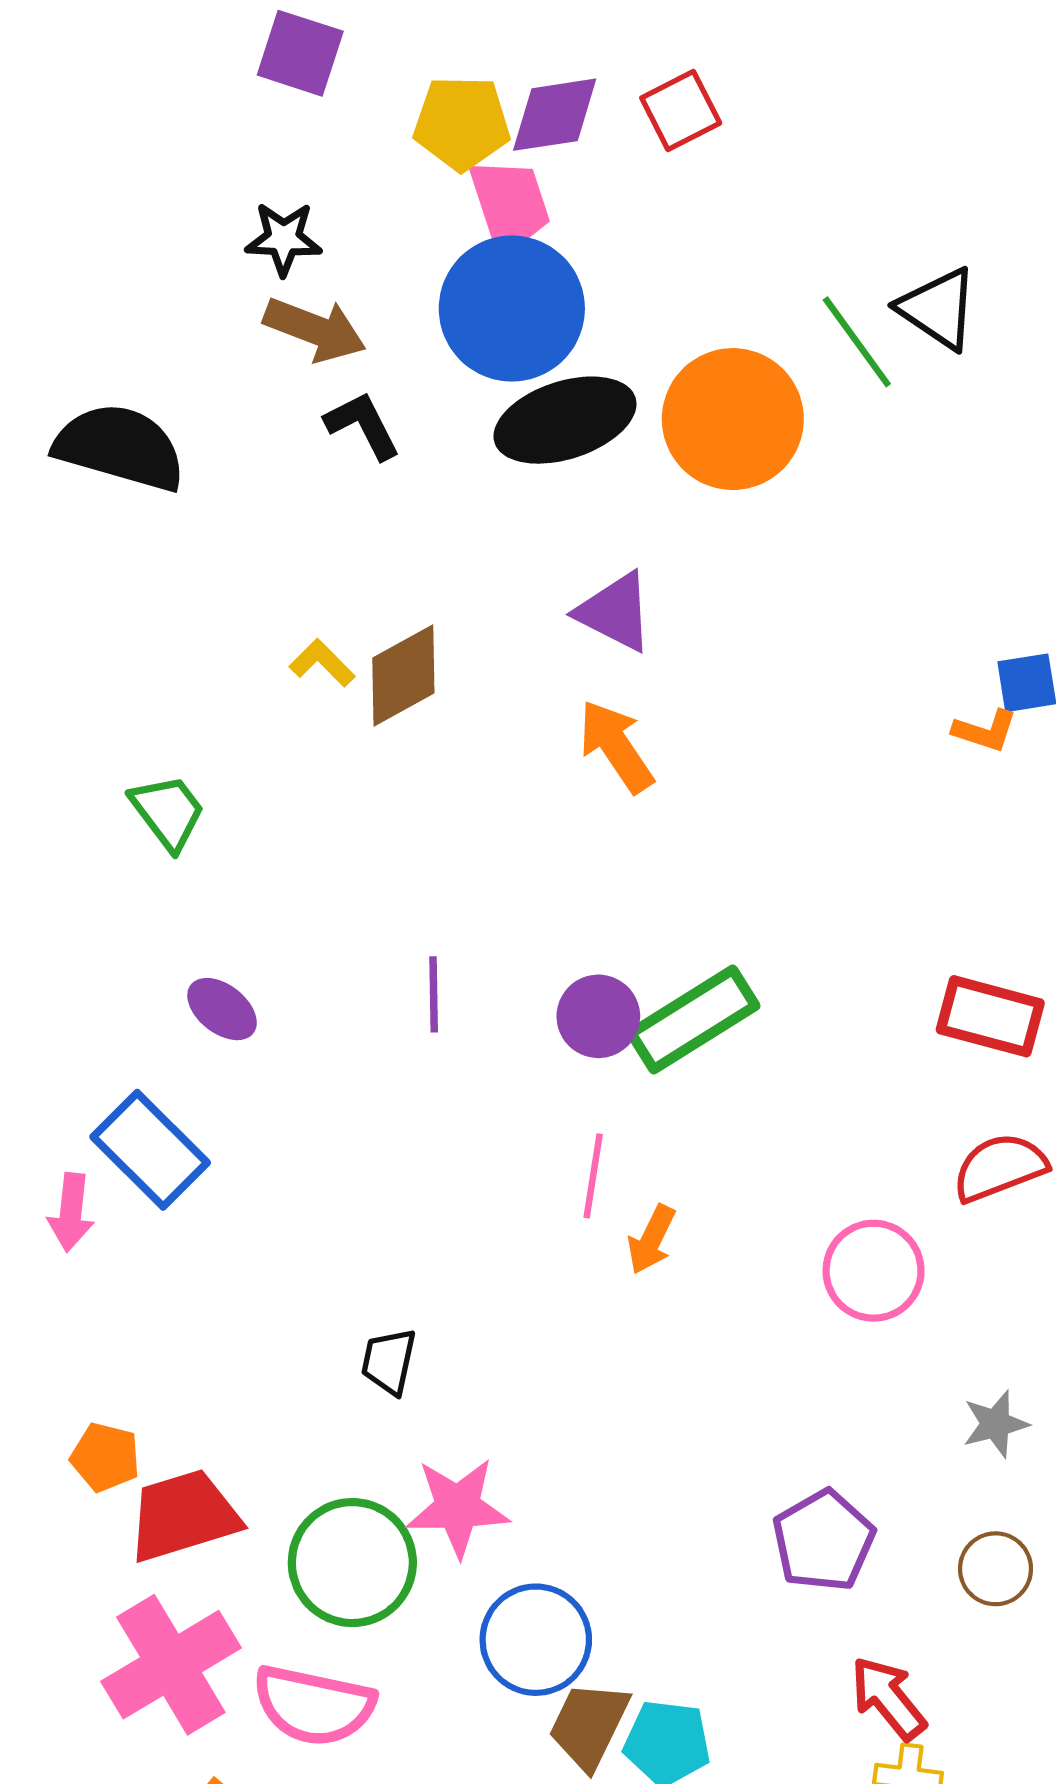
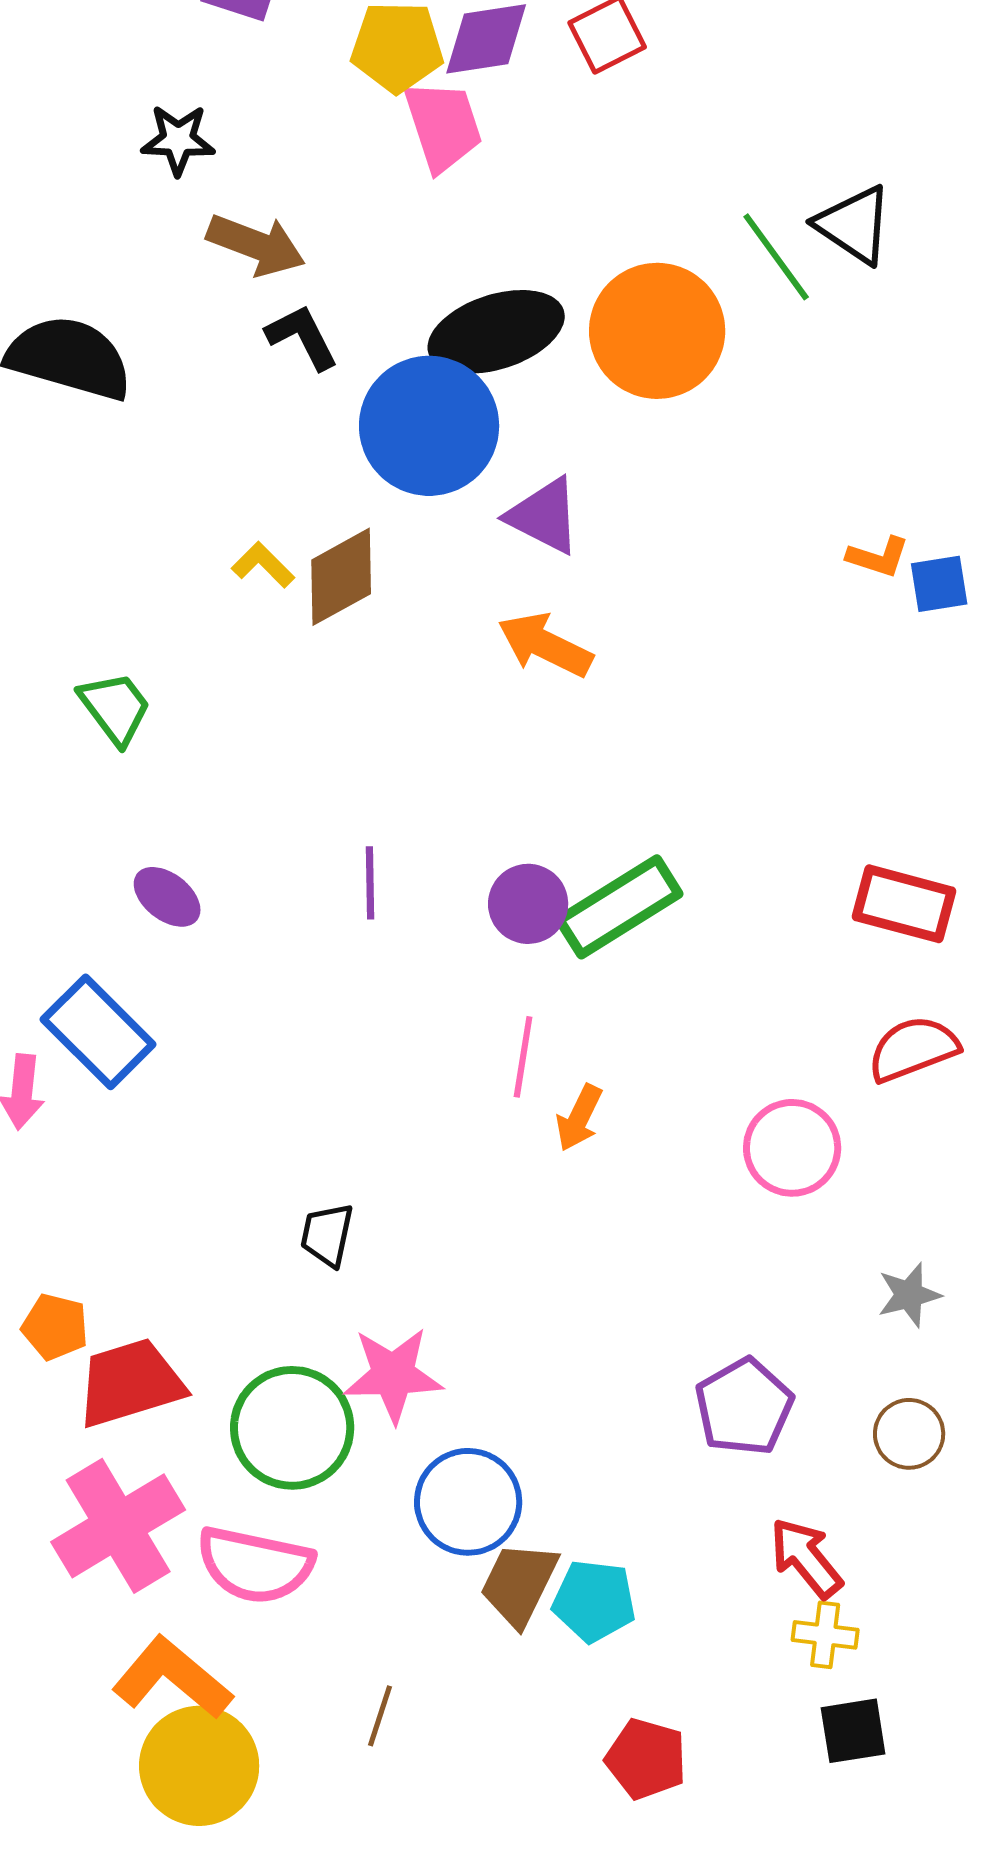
black star: (284, 239) -> (178, 140), moved
blue circle: (512, 309) -> (429, 426), moved
orange L-shape: (985, 731) -> (878, 557), moved
orange arrow: (616, 746) -> (545, 645), turned -30

